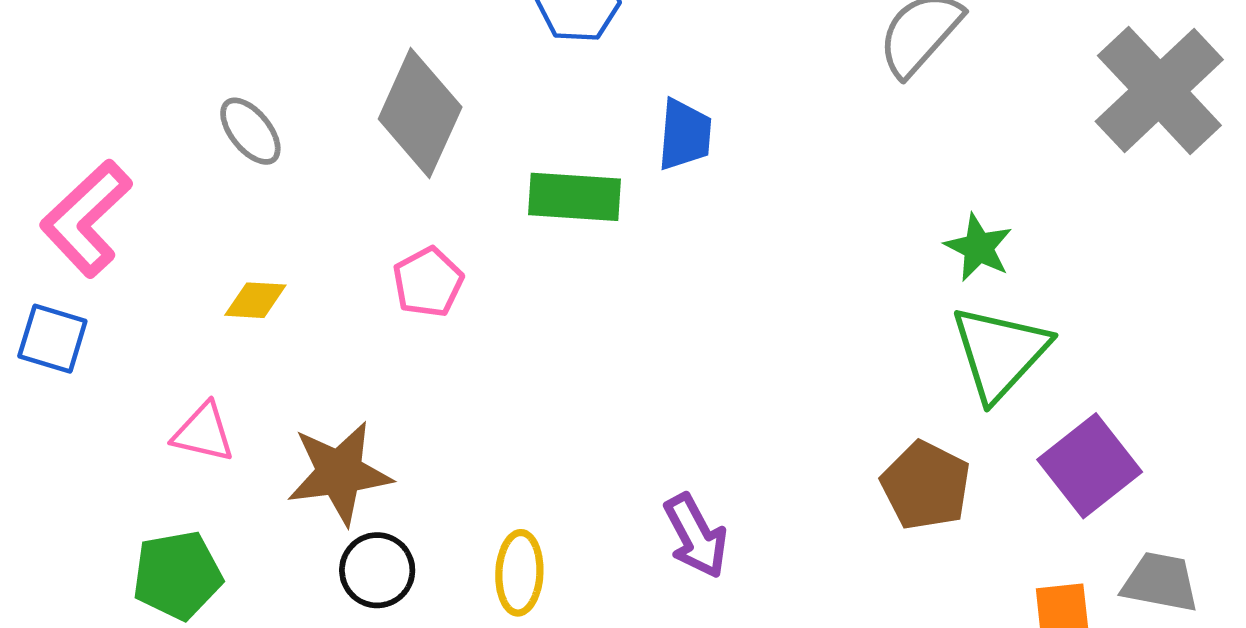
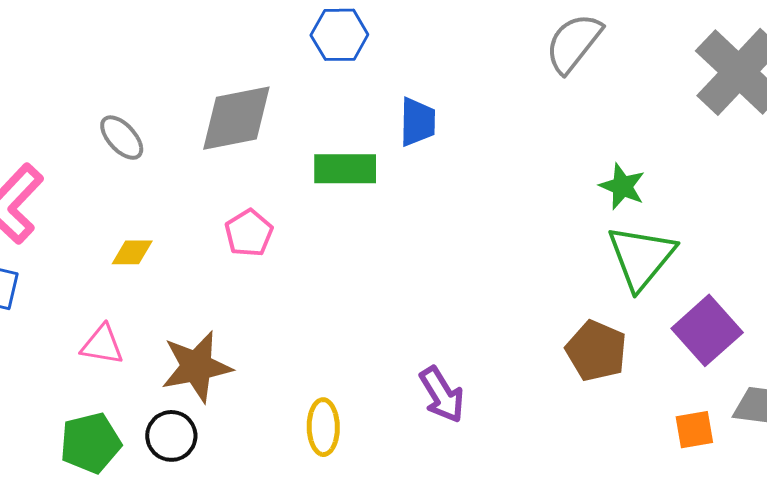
gray diamond: (420, 113) -> (236, 118), turned 58
black circle: (377, 570) -> (171, 436), moved

